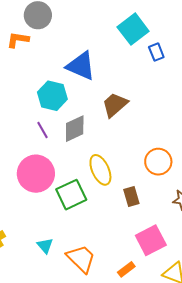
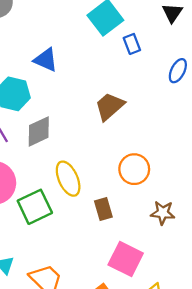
blue triangle: (81, 66) -> (46, 60), size x0.7
brown trapezoid: (115, 105) -> (110, 106), moved
pink square: (151, 240) -> (126, 259), turned -36

